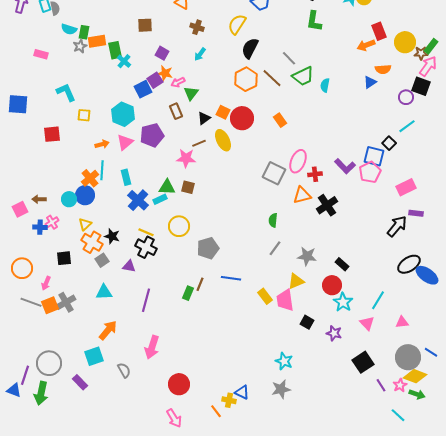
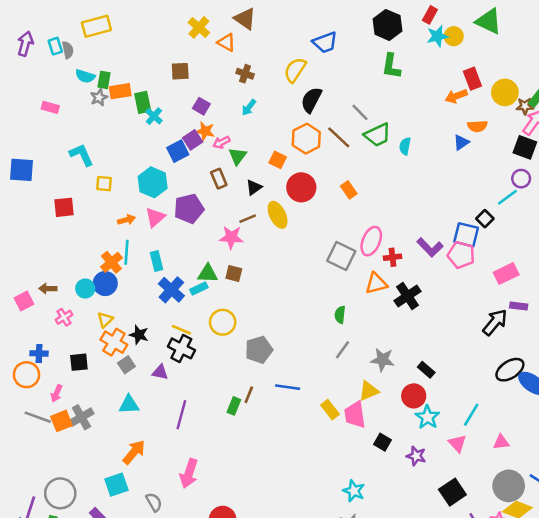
purple circle: (406, 97) -> (521, 179), moved
orange square: (223, 112) -> (278, 160), moved
pink pentagon: (370, 172) -> (461, 255), turned -30
blue cross: (40, 227) -> (39, 353), moved

